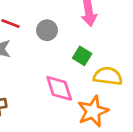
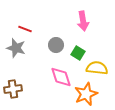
gray circle: (47, 30) -> (56, 45), moved

